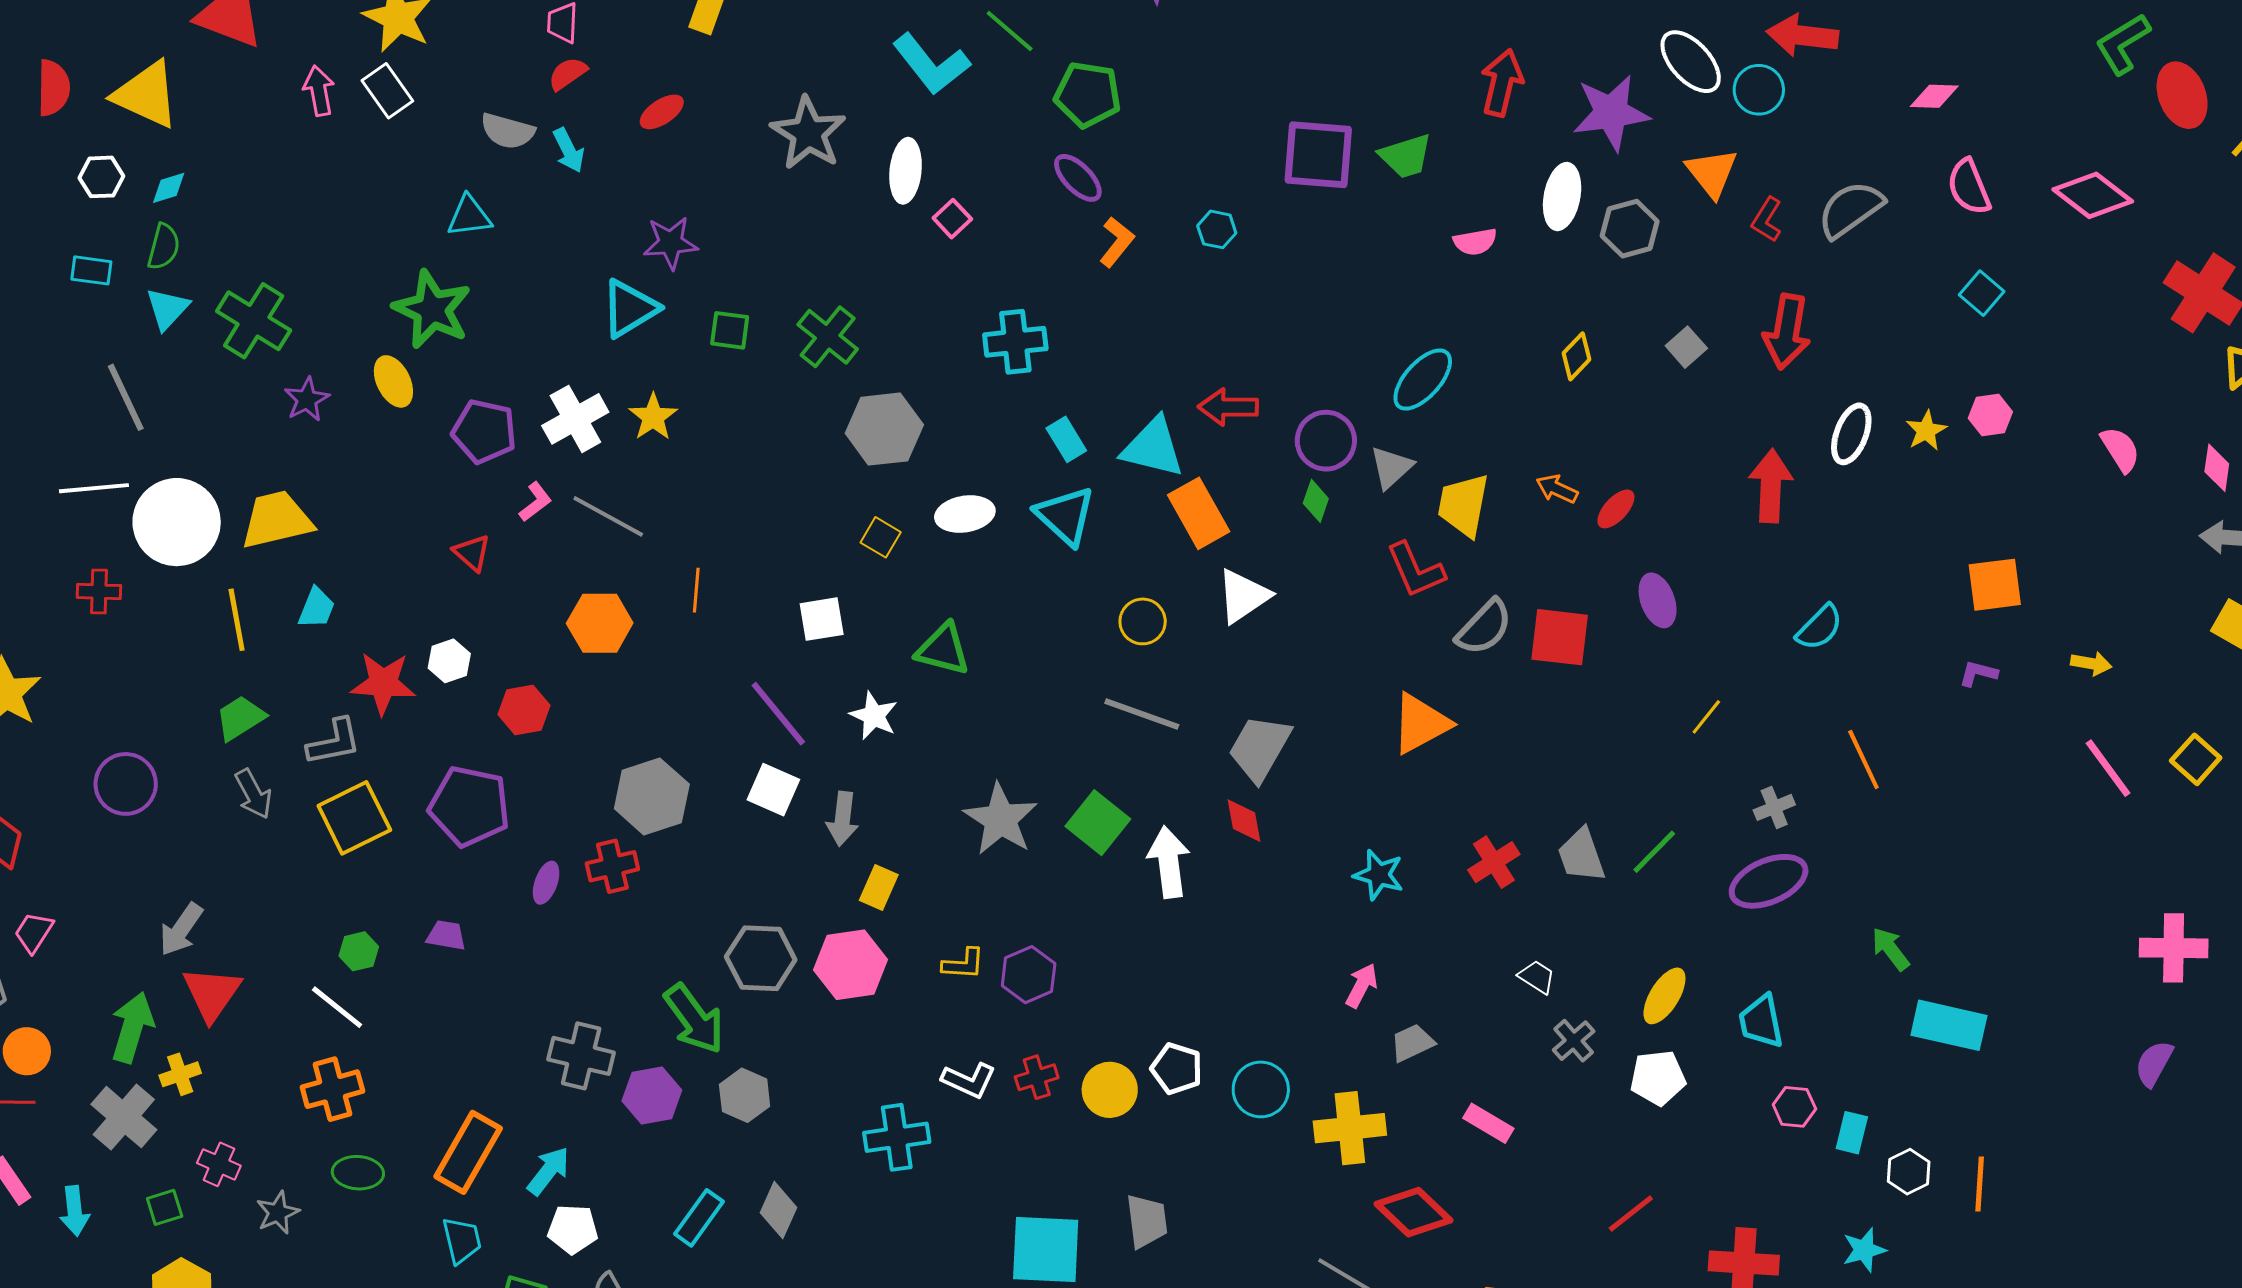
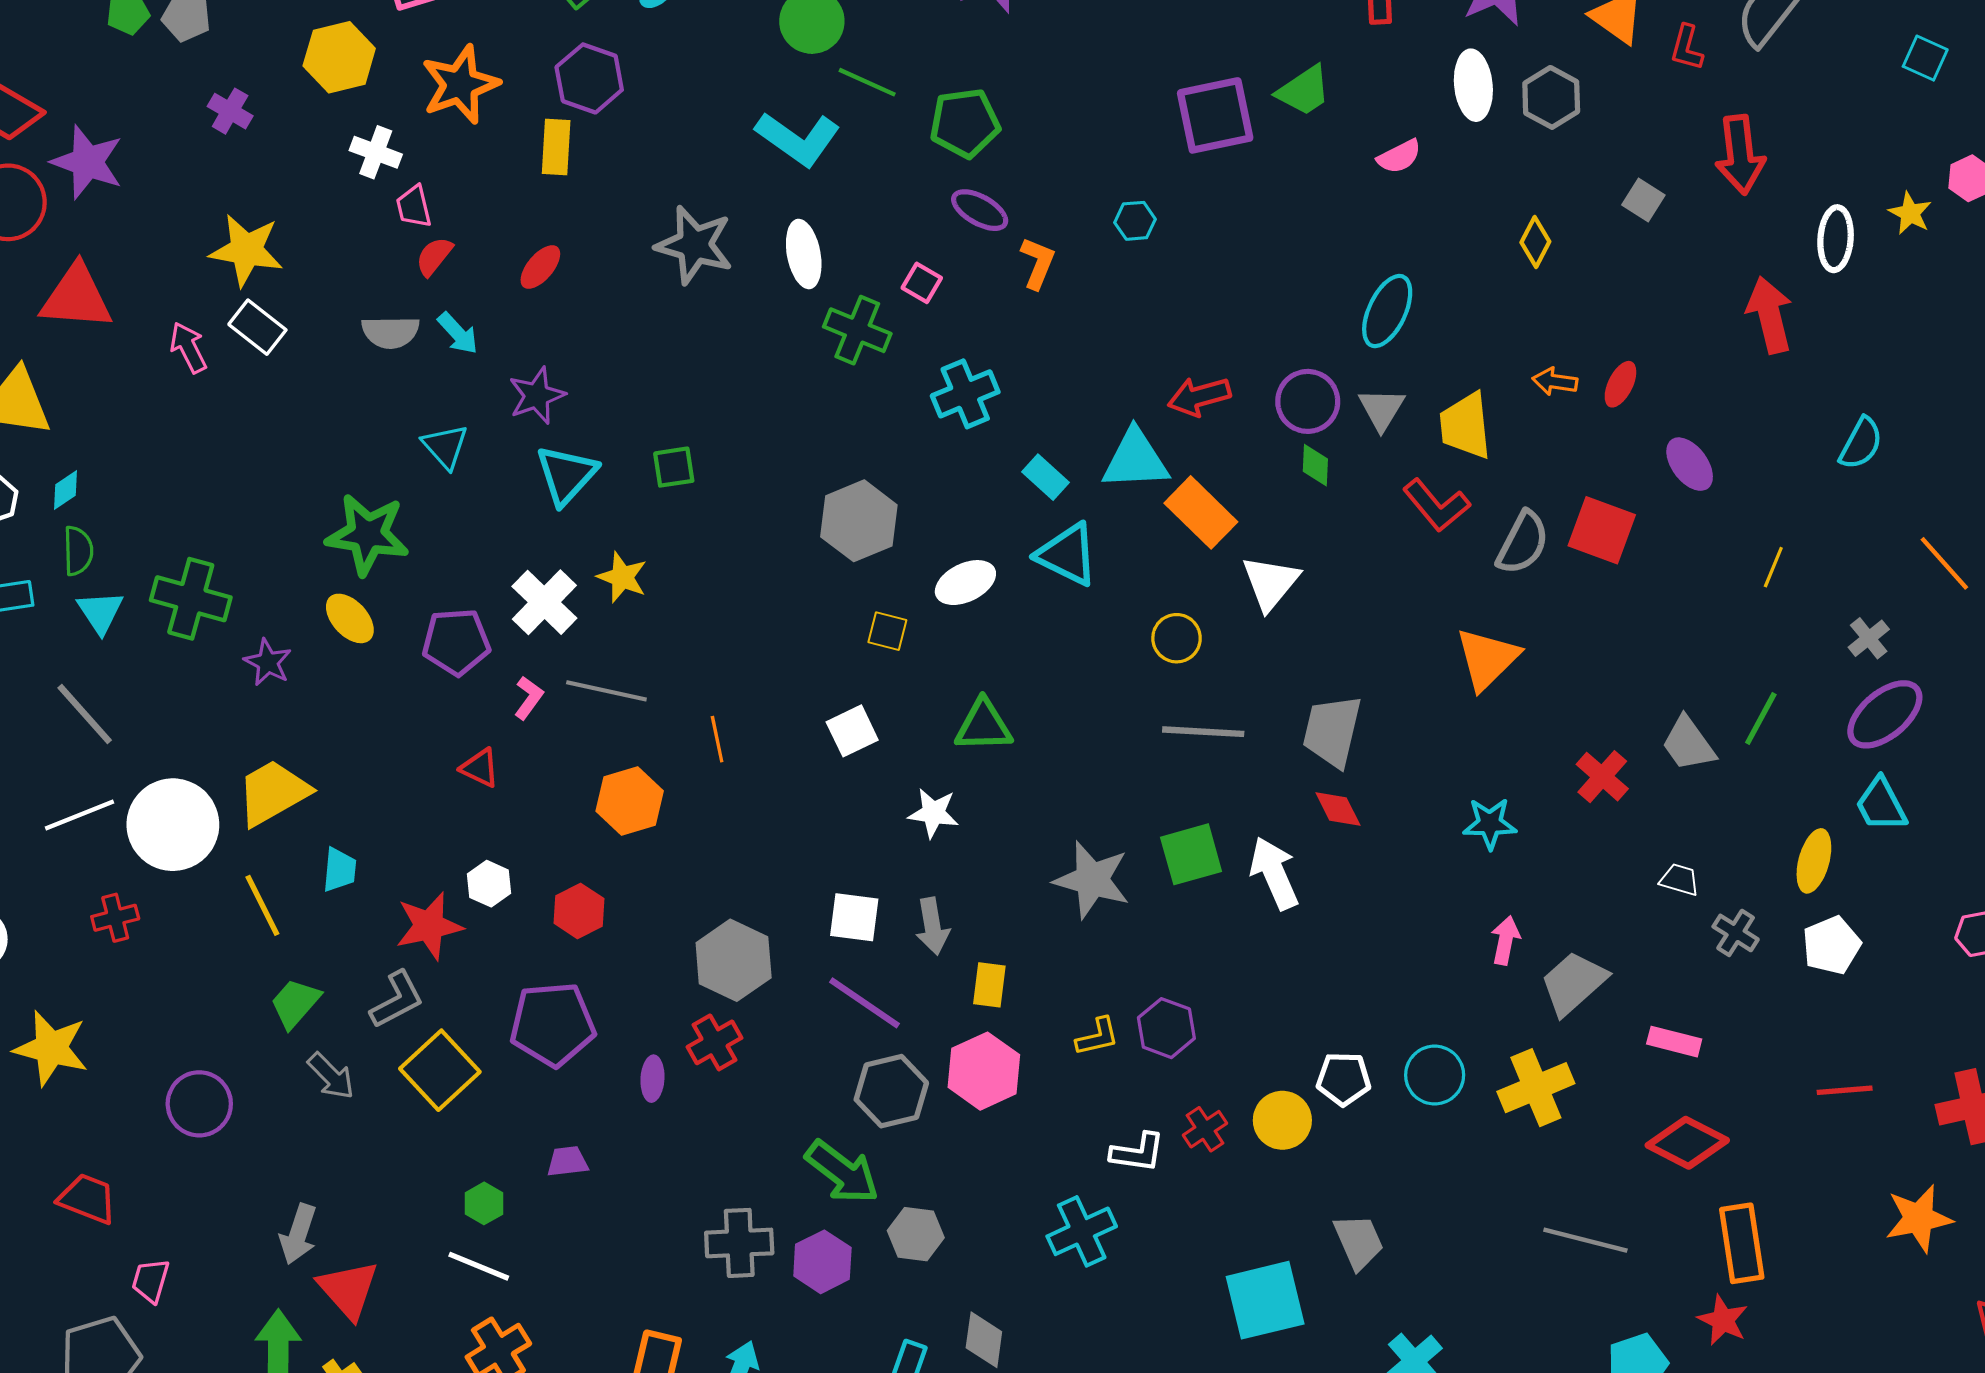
cyan triangle: (469, 216) -> (445, 446), moved, turned -48
pink square: (952, 219) -> (922, 283), moved
purple star: (671, 243) -> (537, 396), moved
green cross: (828, 337) -> (857, 330), moved
red square: (1560, 637) -> (1602, 530), turned 30
purple line: (778, 714) -> (865, 1003), moved
green square: (1098, 823) -> (1191, 854), turned -38
cyan trapezoid: (1761, 1021) -> (1881, 805), moved
gray trapezoid: (1412, 1043) -> (1574, 983), size x1.5
red diamond: (1414, 1212) -> (1687, 1143), moved
red line: (1631, 1213) -> (1845, 1090), turned 50

